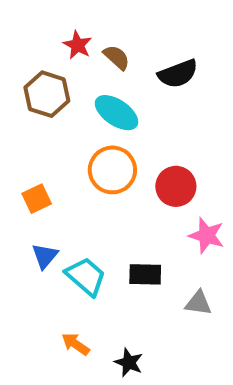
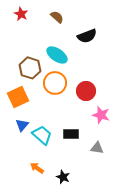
red star: (78, 45) -> (21, 14), moved
brown semicircle: (116, 57) -> (57, 17), moved
brown hexagon: (47, 94) -> (30, 68), moved
orange square: (37, 199) -> (18, 97), size x1.5

